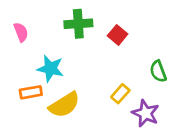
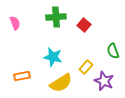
cyan star: (50, 68) -> (53, 57), moved
orange rectangle: (31, 92) -> (22, 76), moved
yellow semicircle: (64, 105) -> (61, 83), moved

